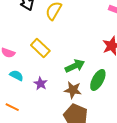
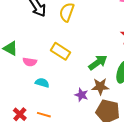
purple star: (40, 84) -> (81, 95), moved

